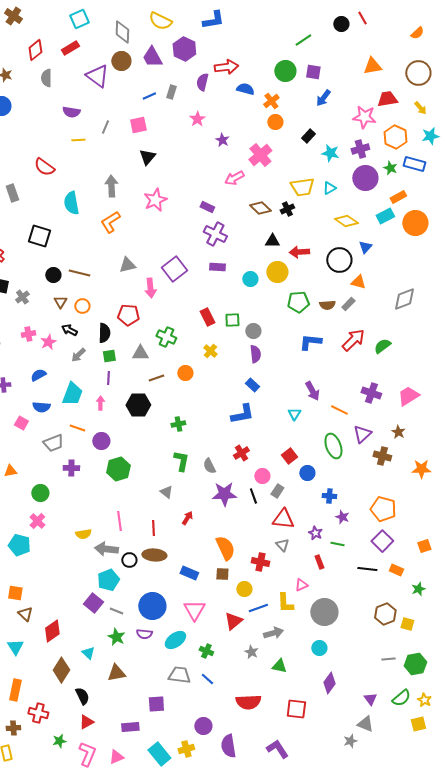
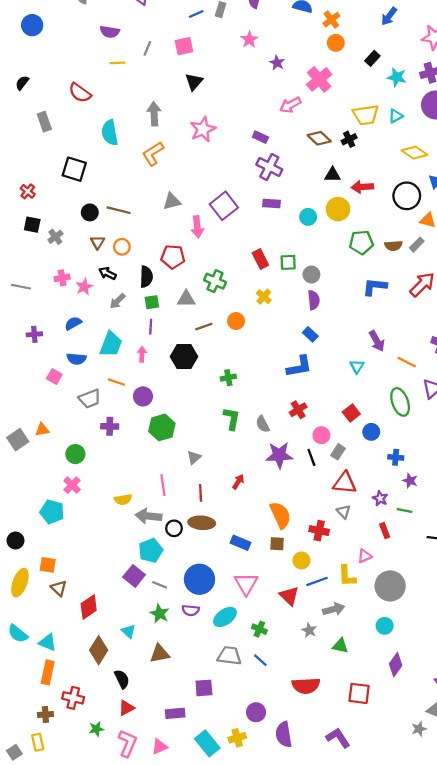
gray triangle: (166, 492) -> (194, 457), moved, turned 40
red triangle: (233, 621) -> (289, 596), turned -36
cyan triangle: (15, 647) -> (48, 642), moved, turned -36

